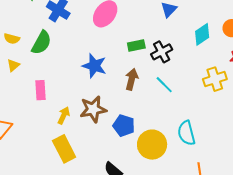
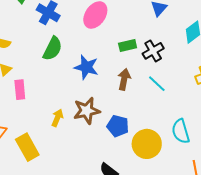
green semicircle: (41, 43) -> (53, 49), moved
pink rectangle: (41, 90) -> (20, 90), moved
yellow rectangle: (64, 149) -> (27, 147), moved

